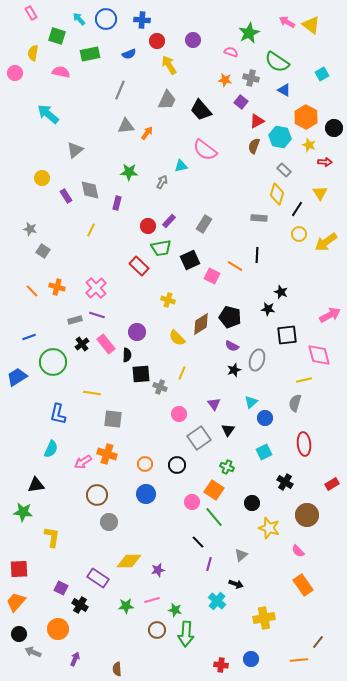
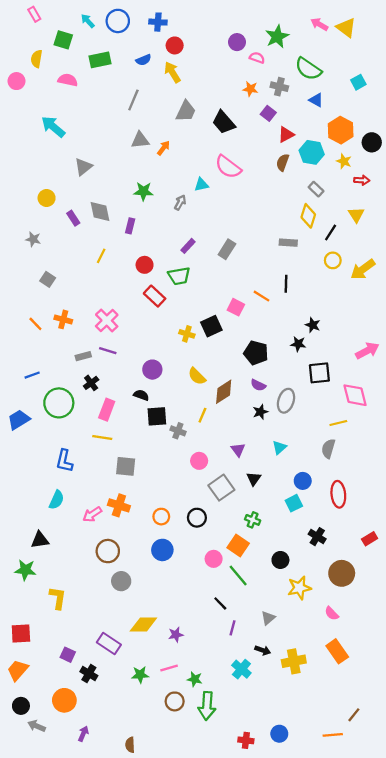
purple circle: (193, 40) -> (237, 42), moved
yellow arrow: (169, 65) -> (172, 72), moved
red circle: (148, 226) -> (145, 265), moved
gray star: (30, 229) -> (33, 239), moved
black square: (190, 260) -> (211, 326), moved
brown diamond: (201, 324) -> (224, 392), moved
pink rectangle: (106, 344) -> (107, 410), moved, turned 60
black semicircle: (127, 355) -> (141, 395), turned -72
blue circle: (265, 418) -> (303, 481), moved
yellow star: (269, 528) -> (299, 588), turned -30
yellow cross: (264, 618) -> (294, 661), moved

